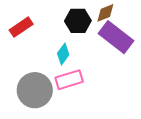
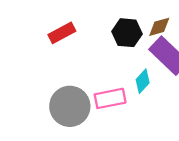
cyan diamond: (63, 54) -> (143, 81), moved

